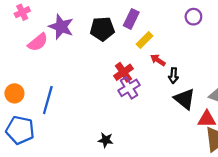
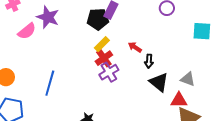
black pentagon: (102, 29) -> (98, 19), moved
yellow rectangle: (145, 40) -> (102, 44), moved
blue line: (48, 100) -> (50, 83), moved

